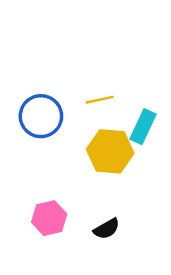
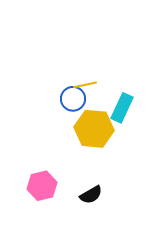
blue circle: (41, 116) -> (73, 99), moved, size x0.7

